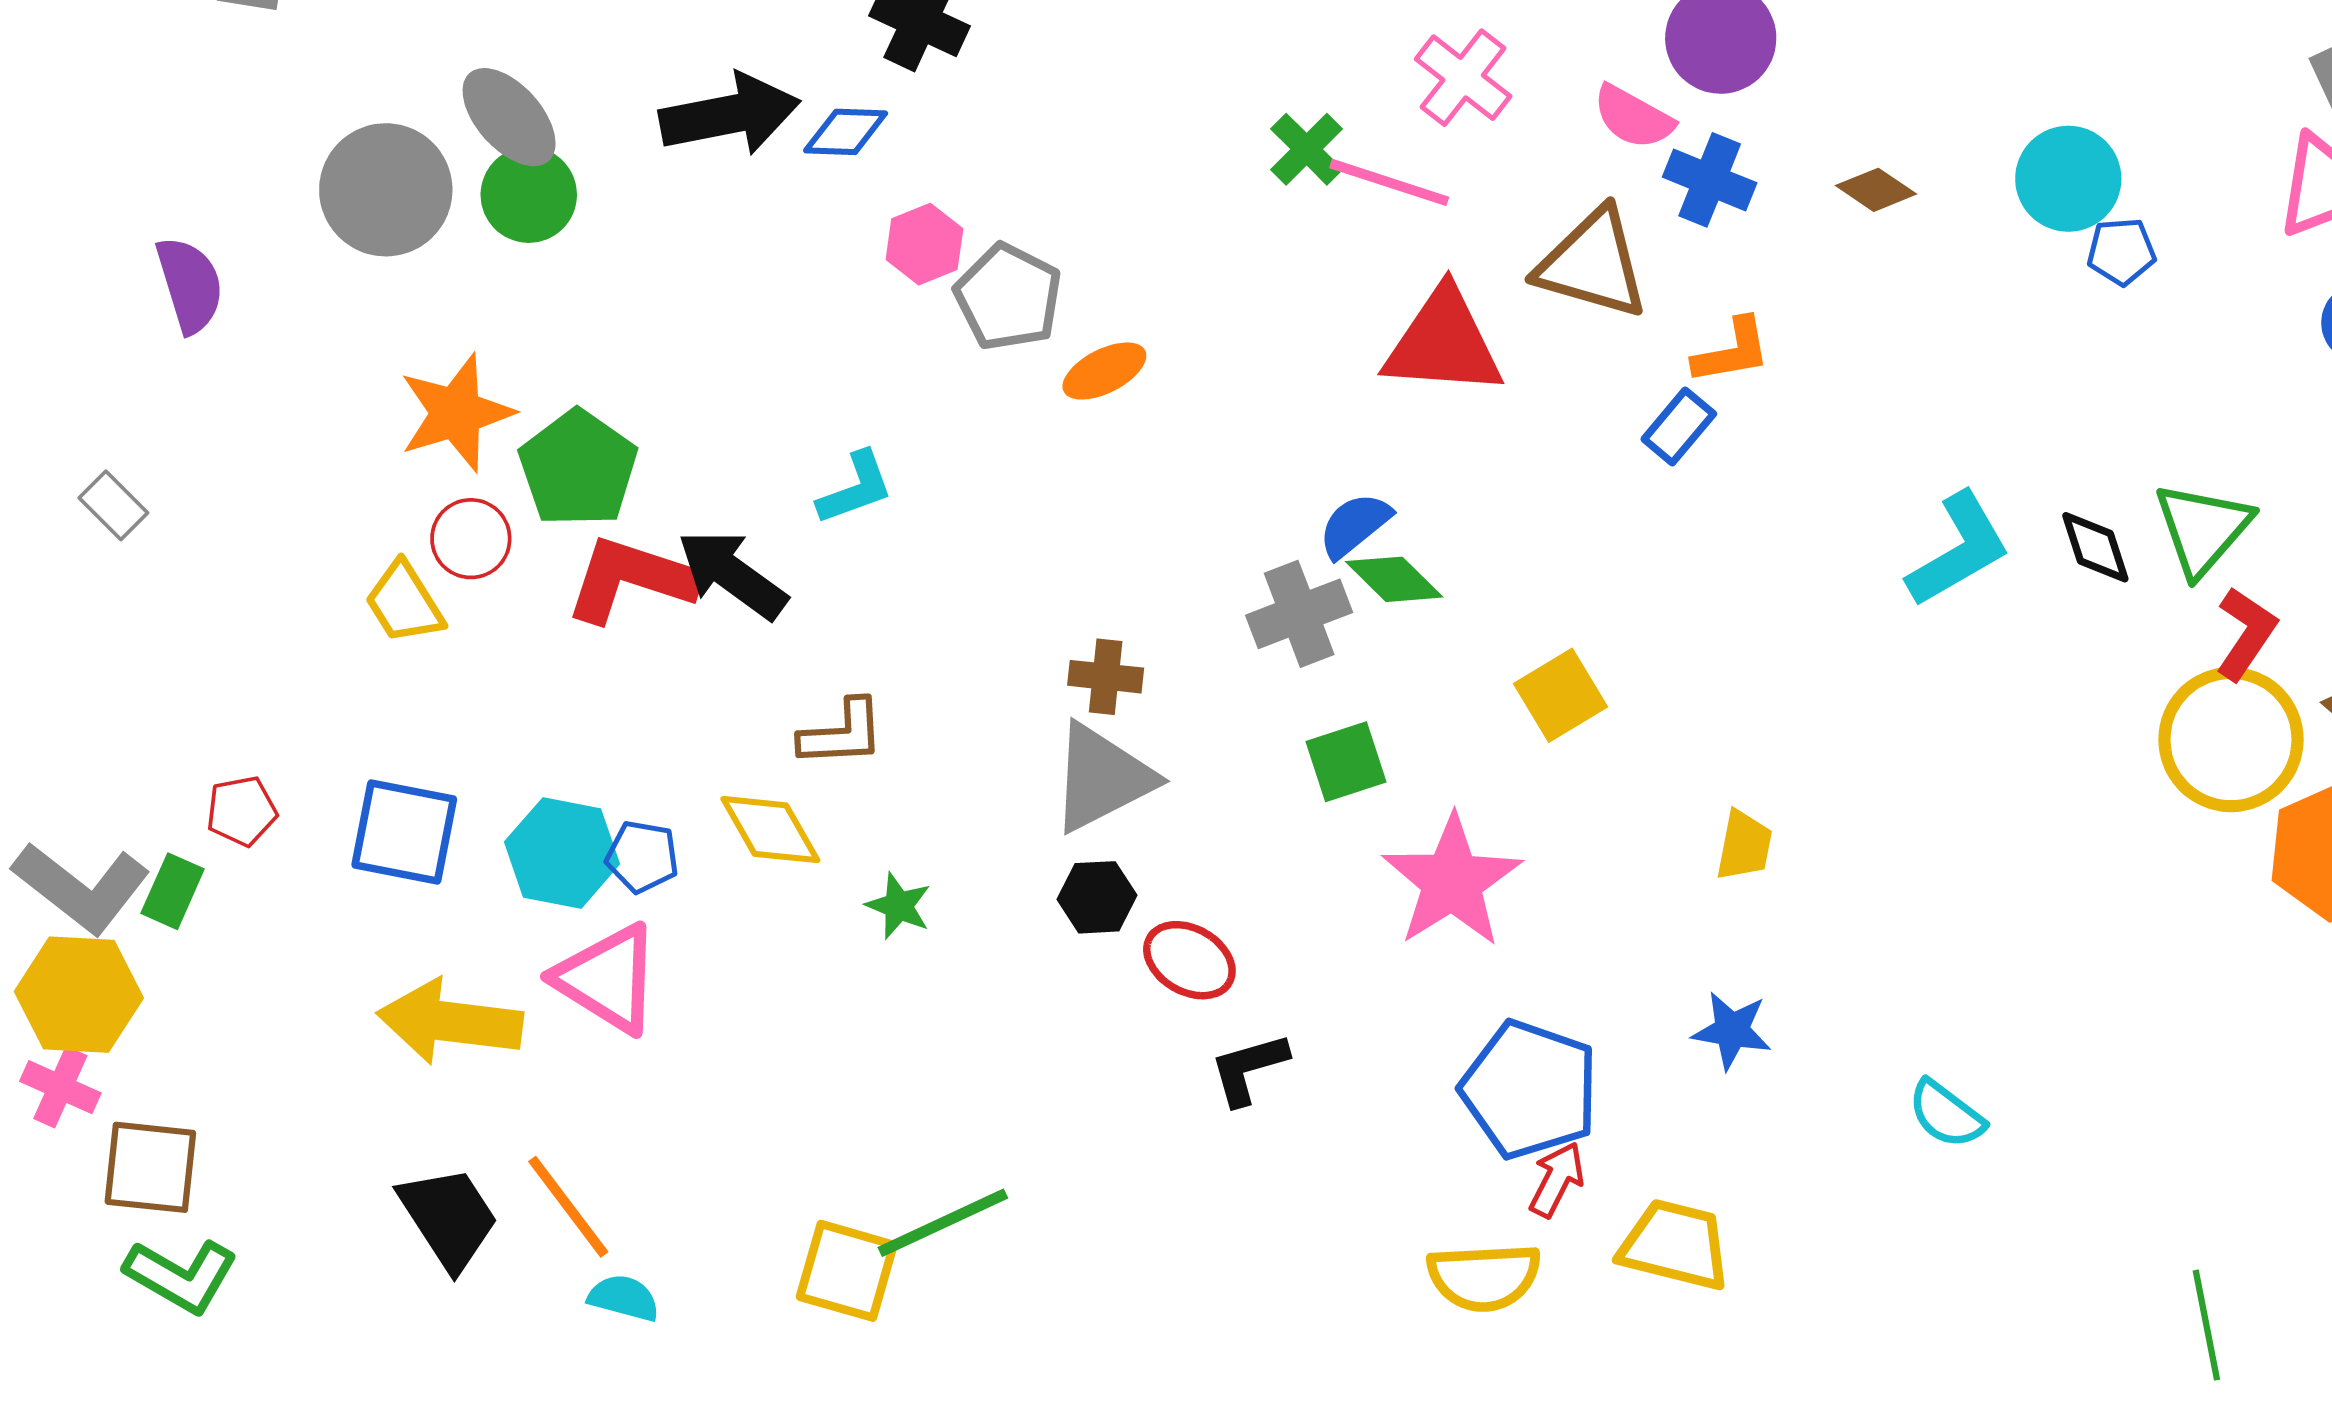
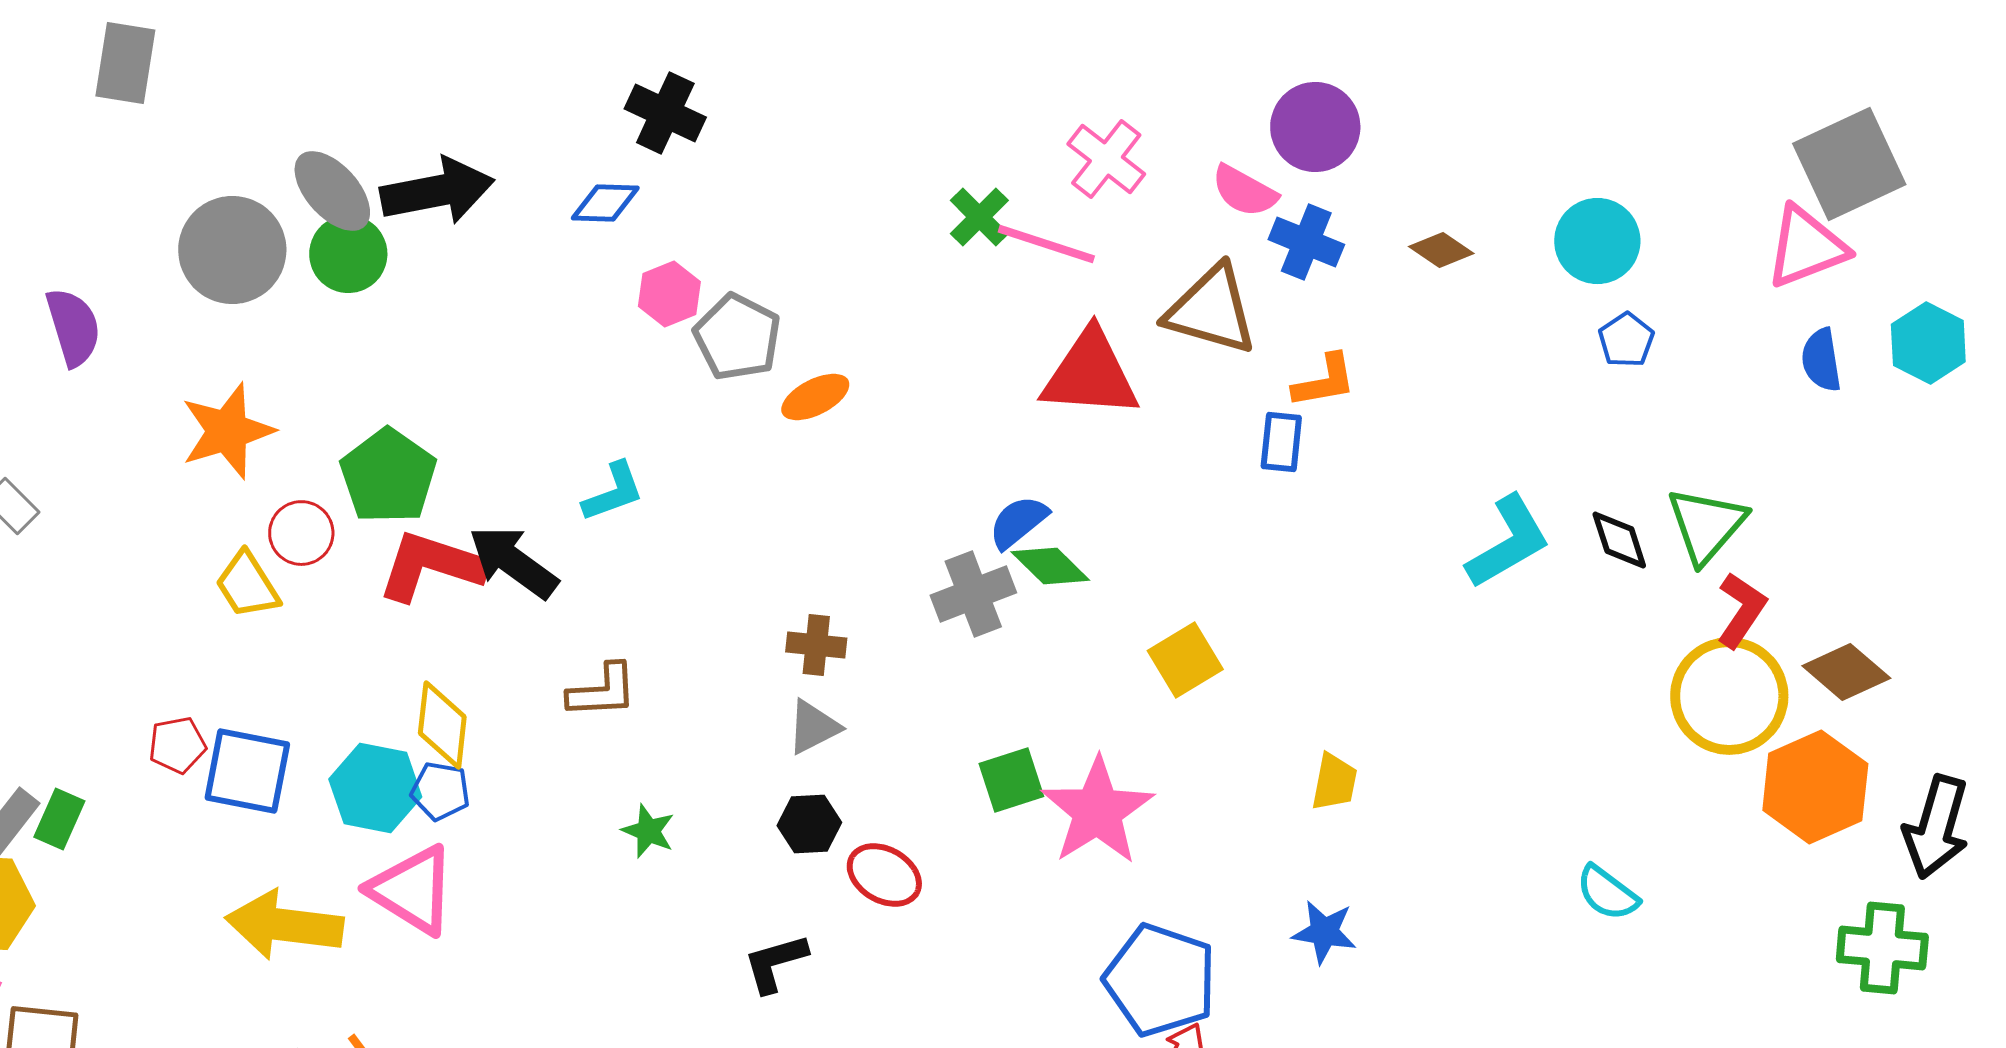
black arrow: (730, 115) -> (437, 191), moved
blue pentagon: (2121, 251) -> (1626, 340), moved, turned -30
orange star: (456, 413) -> (227, 431), moved
blue rectangle: (1679, 426) -> (1281, 442), turned -34
green square: (1346, 762) -> (1011, 780), moved
gray triangle: (1102, 778) -> (813, 727), size x0.6
red pentagon: (242, 811) -> (177, 745), moved
yellow diamond: (770, 830) -> (442, 725), moved, turned 36
black L-shape: (1249, 1069) -> (775, 963), moved
cyan semicircle: (1946, 1114) -> (1607, 893), moved

